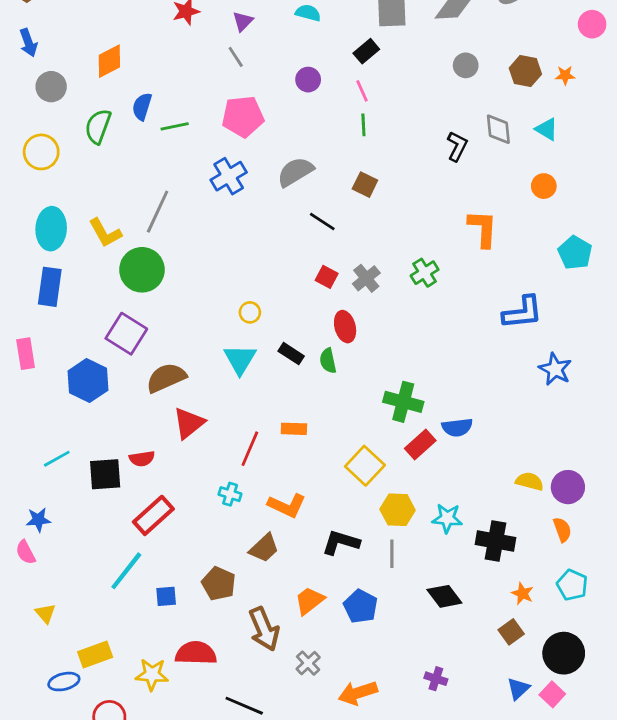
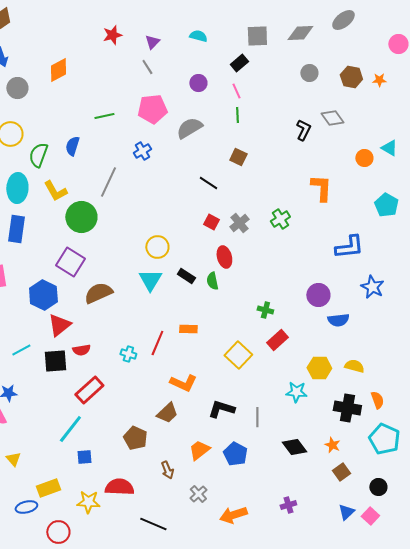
blue semicircle: (142, 107) -> (72, 146), moved
green semicircle: (98, 126) -> (38, 155), moved
gray diamond: (498, 129) -> (332, 118), turned -30
cyan triangle: (547, 129) -> (389, 148), moved
gray semicircle: (295, 172) -> (189, 128), moved
blue cross: (229, 176) -> (142, 151), size x0.7
gray line: (158, 212) -> (108, 182), moved
yellow circle: (250, 312) -> (157, 247), size x1.5
green cross: (403, 402) -> (265, 310), size x0.6
red triangle: (189, 423) -> (59, 325), moved
blue semicircle: (457, 427) -> (338, 320), moved
purple circle: (568, 487) -> (318, 295), moved
cyan cross: (230, 494) -> (128, 354), moved
yellow hexagon: (398, 510) -> (319, 368), moved
black cross: (496, 541) -> (347, 408), moved
cyan pentagon: (572, 585) -> (384, 439), size x1.4
orange star: (522, 594) -> (332, 445), moved
blue square: (166, 596) -> (84, 457), moved
brown arrow: (264, 629) -> (167, 470), size x0.6
black circle: (564, 653) -> (378, 487), size x0.6
purple cross: (436, 679) -> (288, 505), turned -35

